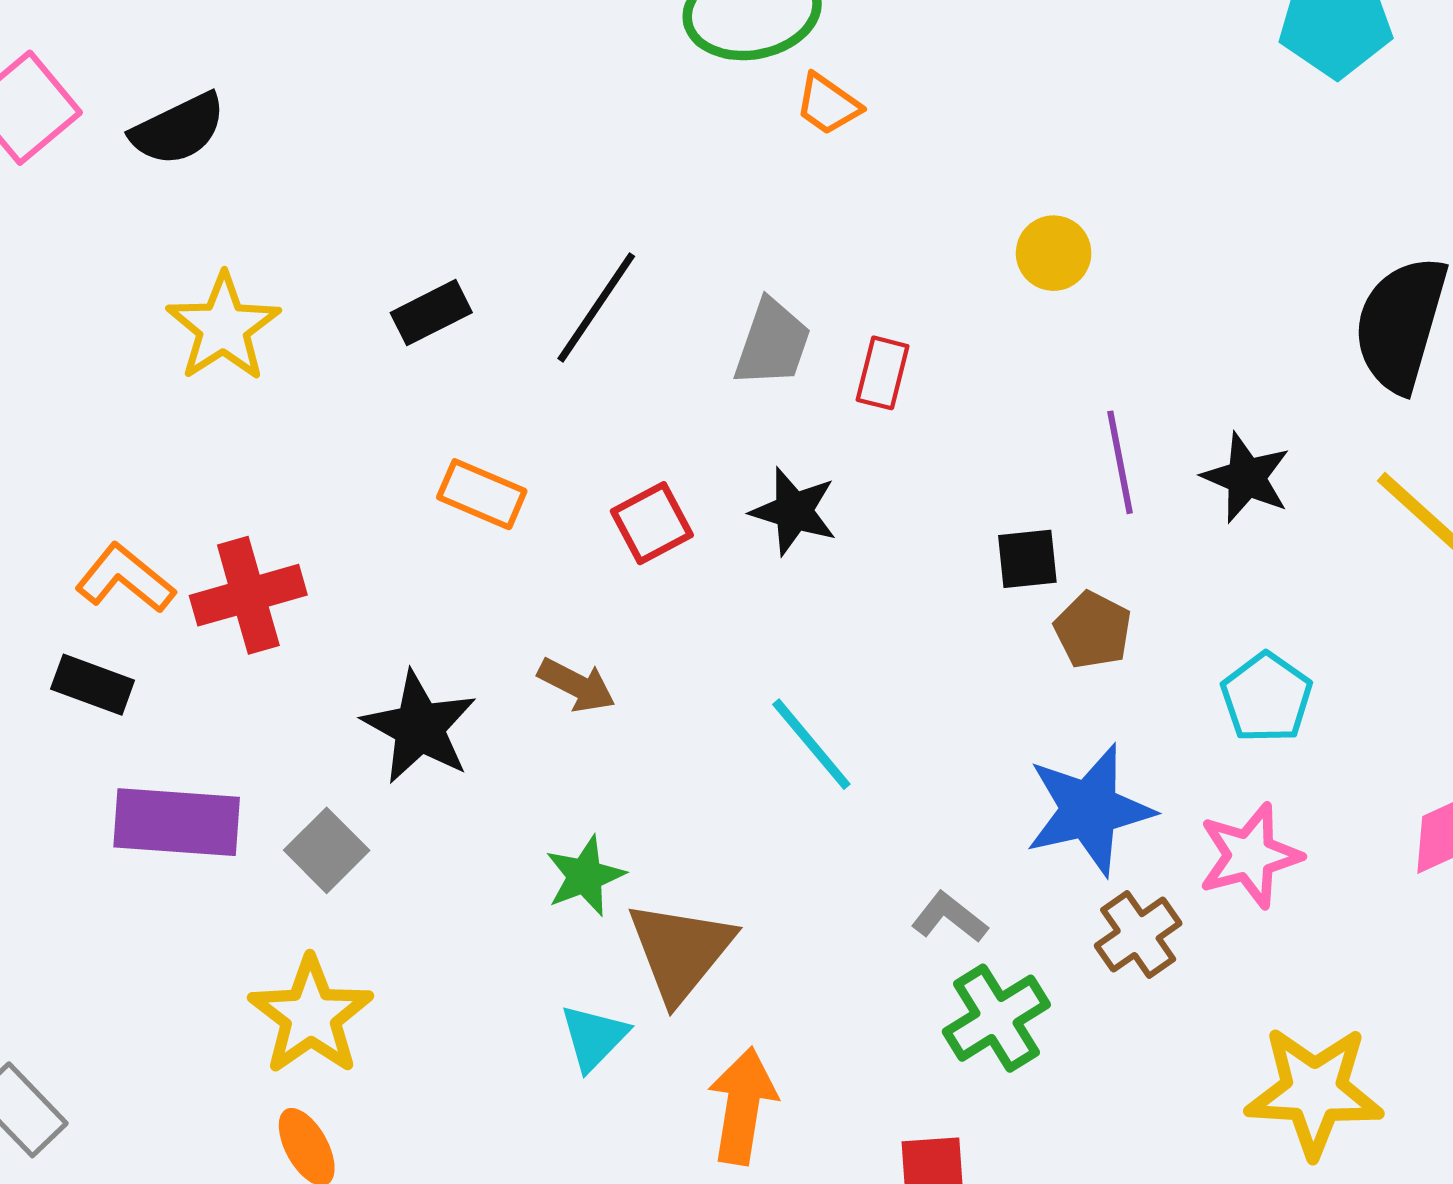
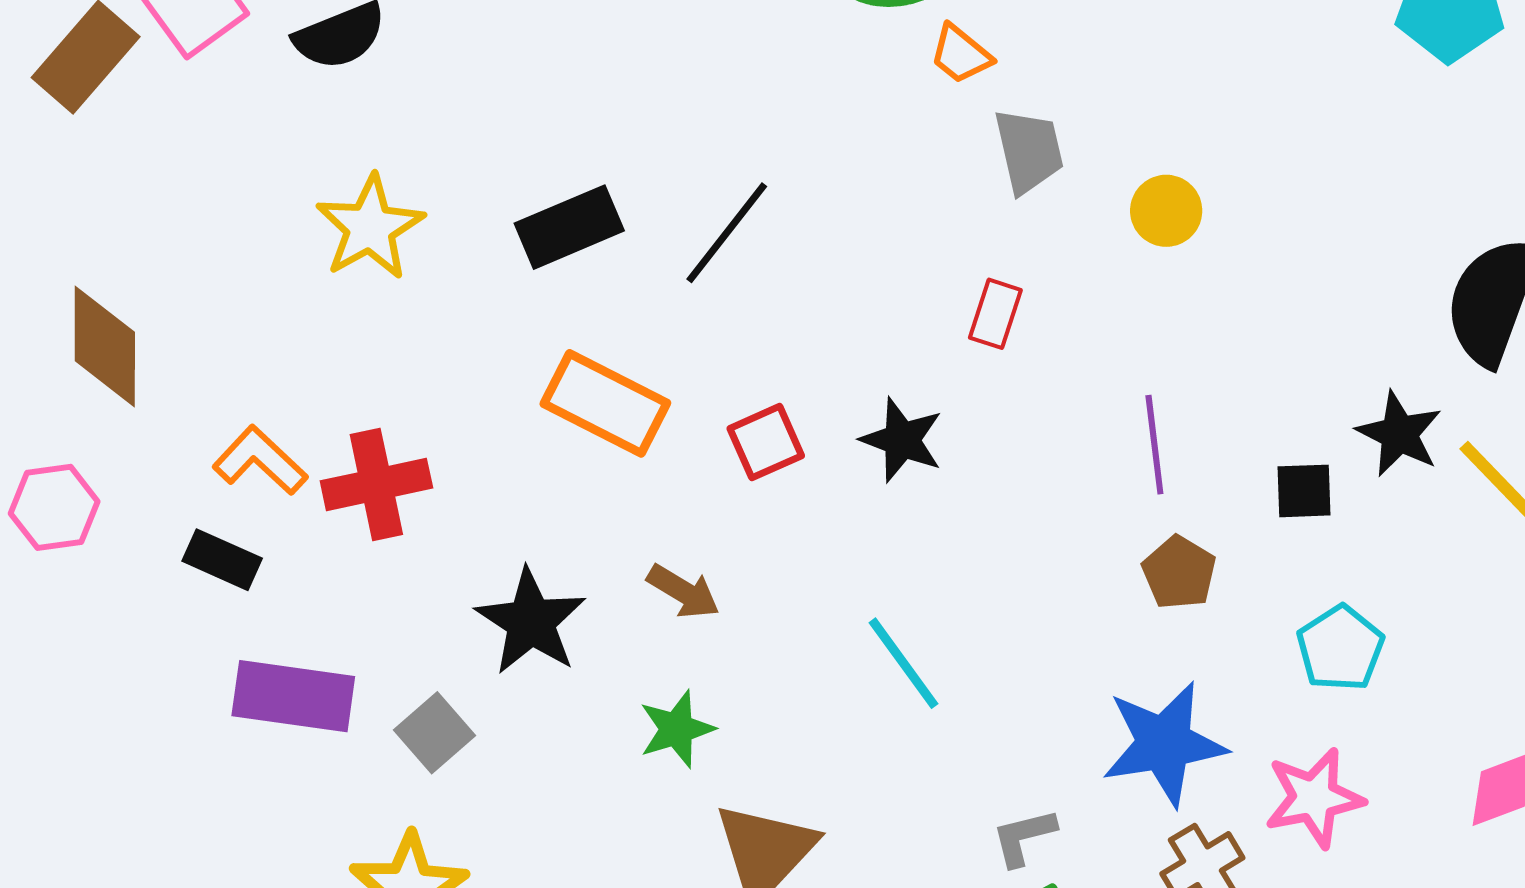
black rectangle: (431, 313) -> (569, 227), size x1.4
gray trapezoid: (772, 343) -> (1029, 151), moved, turned -36
purple line: (1120, 462) -> (1154, 445), moved
black star: (1246, 478) -> (1399, 434), moved
orange rectangle: (482, 494) -> (605, 403), size x1.5
black square: (1027, 559) -> (1304, 491), moved
green star: (585, 876) -> (677, 729), moved
gray L-shape: (949, 917) -> (1024, 837), turned -56

